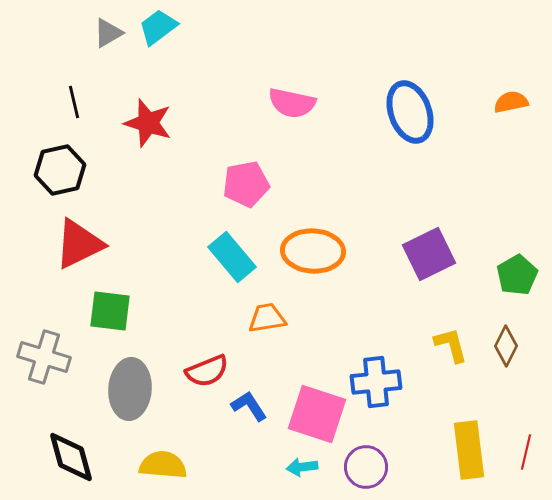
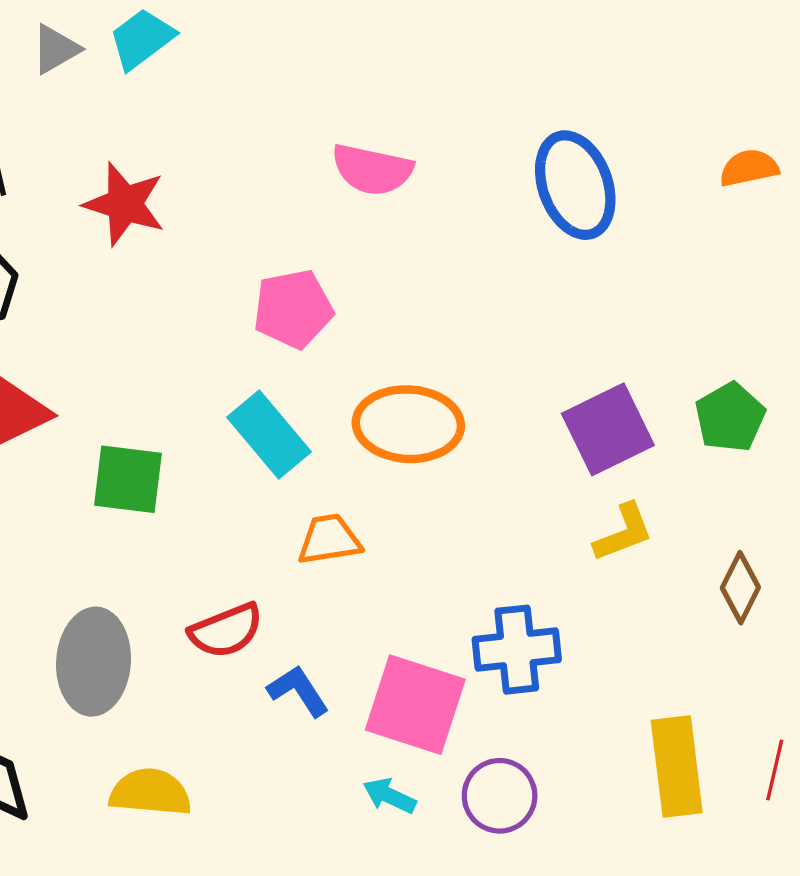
green pentagon: (517, 275) -> (730, 417), moved
green square: (110, 311) -> (128, 479), moved
yellow L-shape: (451, 345) -> (623, 533), moved, turned 84
cyan arrow: (302, 467) -> (389, 796), turned 32

